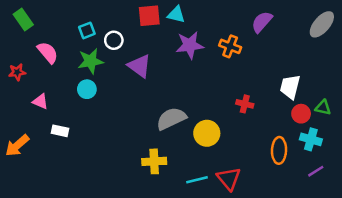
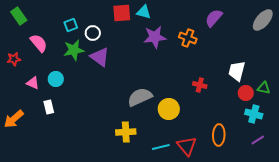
purple triangle: (140, 66) -> (100, 57), moved
cyan circle: (87, 89) -> (56, 79), moved
white rectangle: (60, 131) -> (49, 107), turned 64
orange ellipse: (279, 150) -> (219, 135), moved

